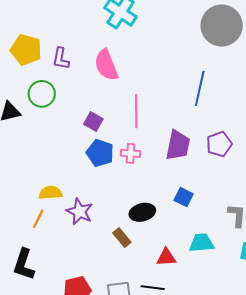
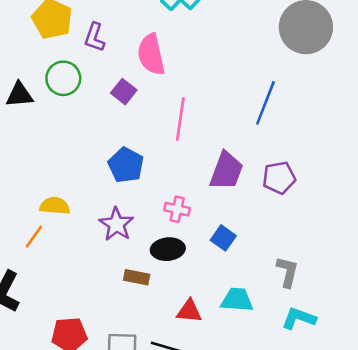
purple square: (93, 122) -> (124, 92), moved
pink cross: (131, 153) -> (177, 209), moved
purple star: (80, 212) -> (116, 224), moved
brown rectangle: (122, 238) -> (137, 277), turned -48

